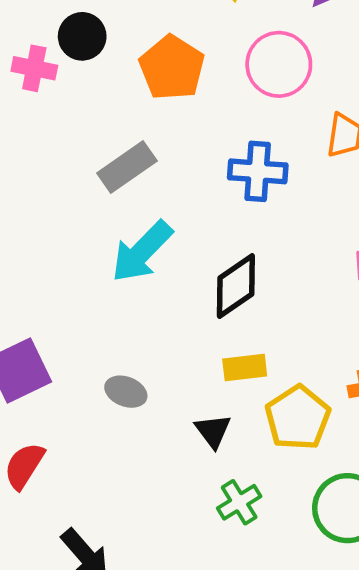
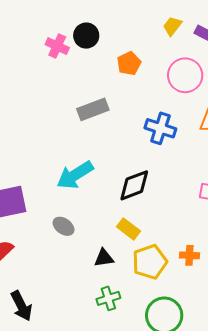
orange pentagon: (172, 68) -> (129, 63), size x0.7
cyan arrow: (142, 251) -> (75, 175), moved
yellow rectangle: (245, 368) -> (129, 229), turned 30
black triangle: (213, 431) -> (104, 258), turned 45

